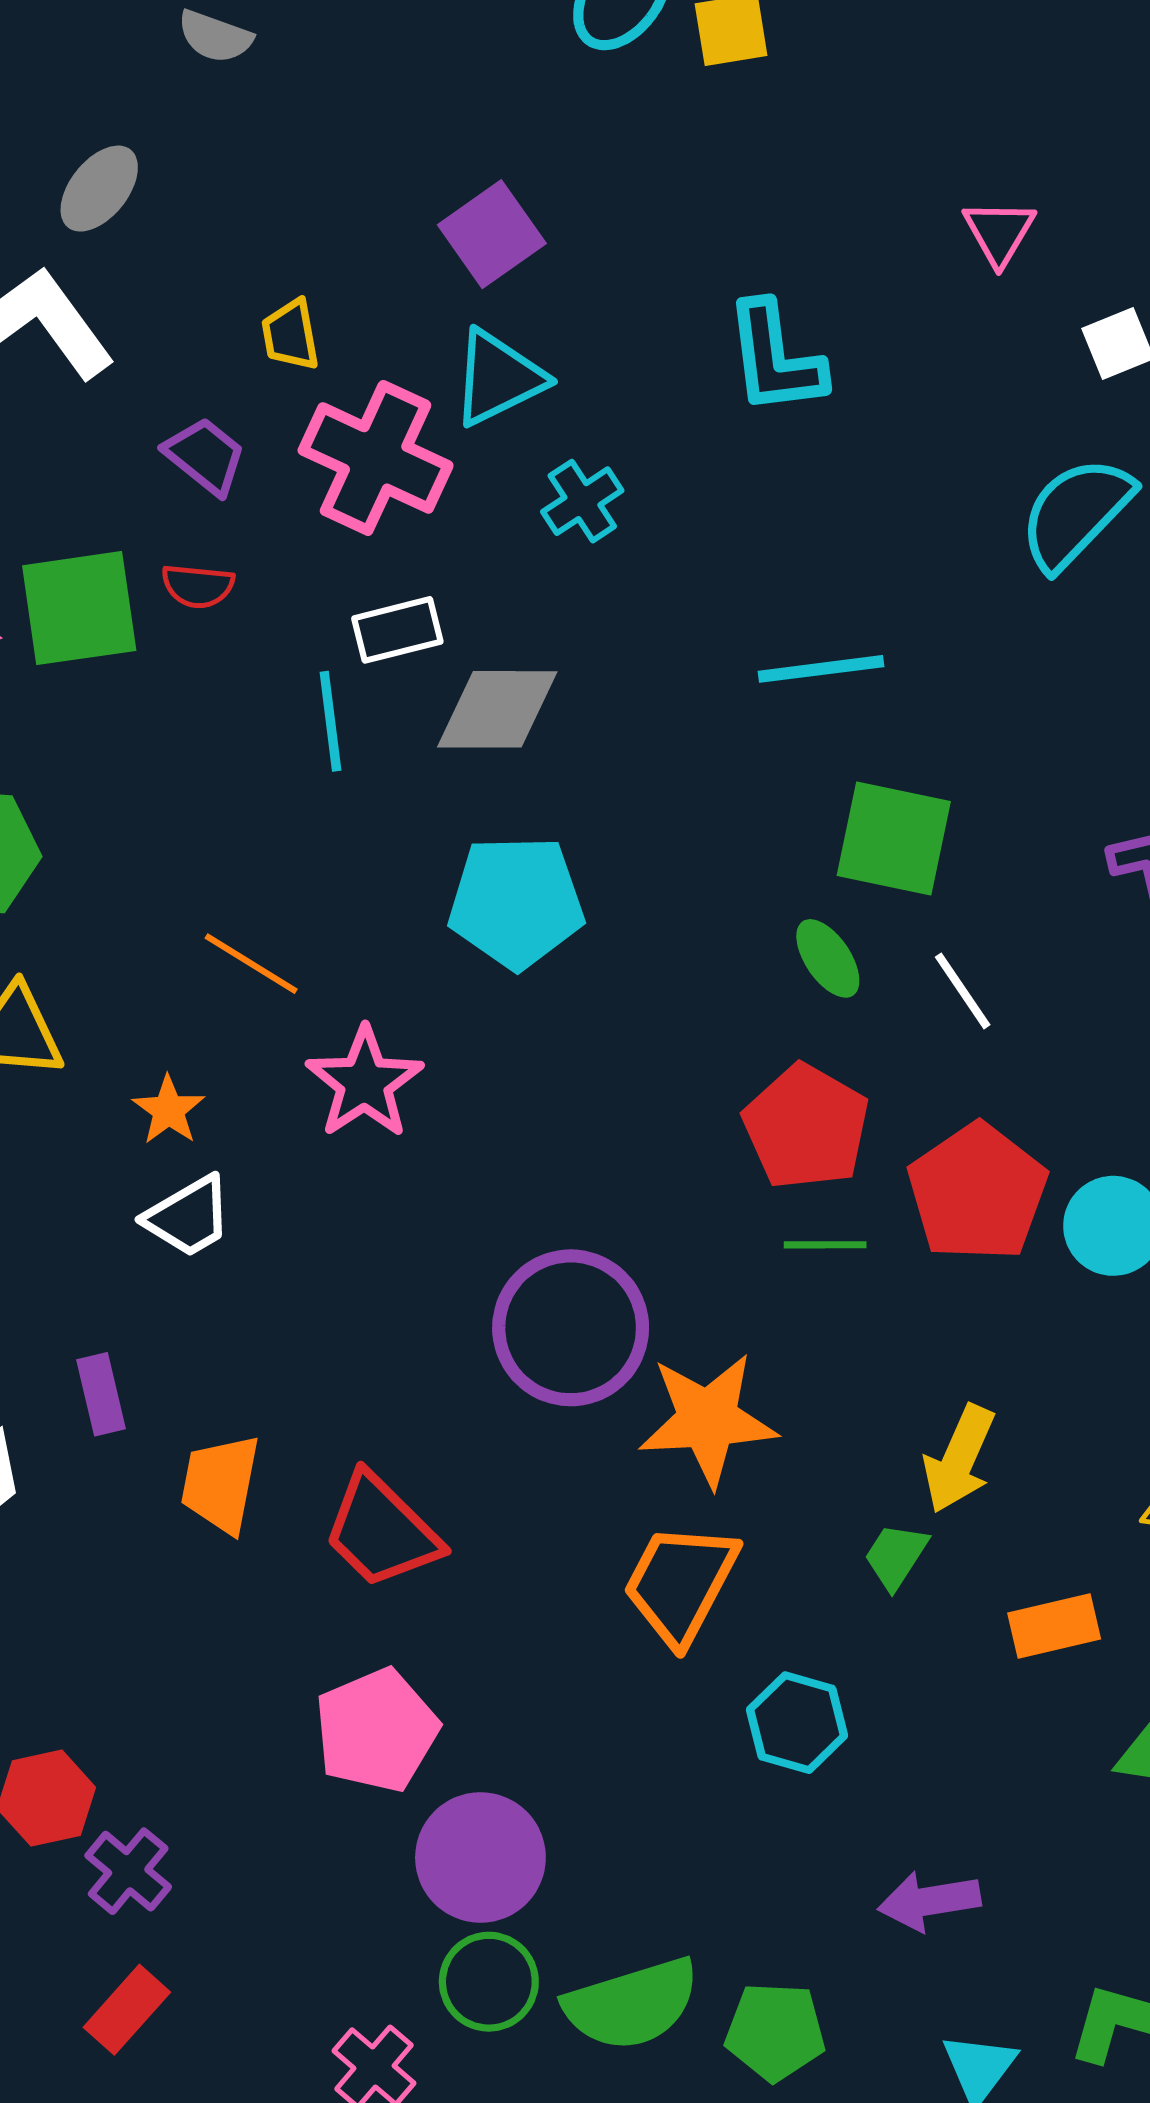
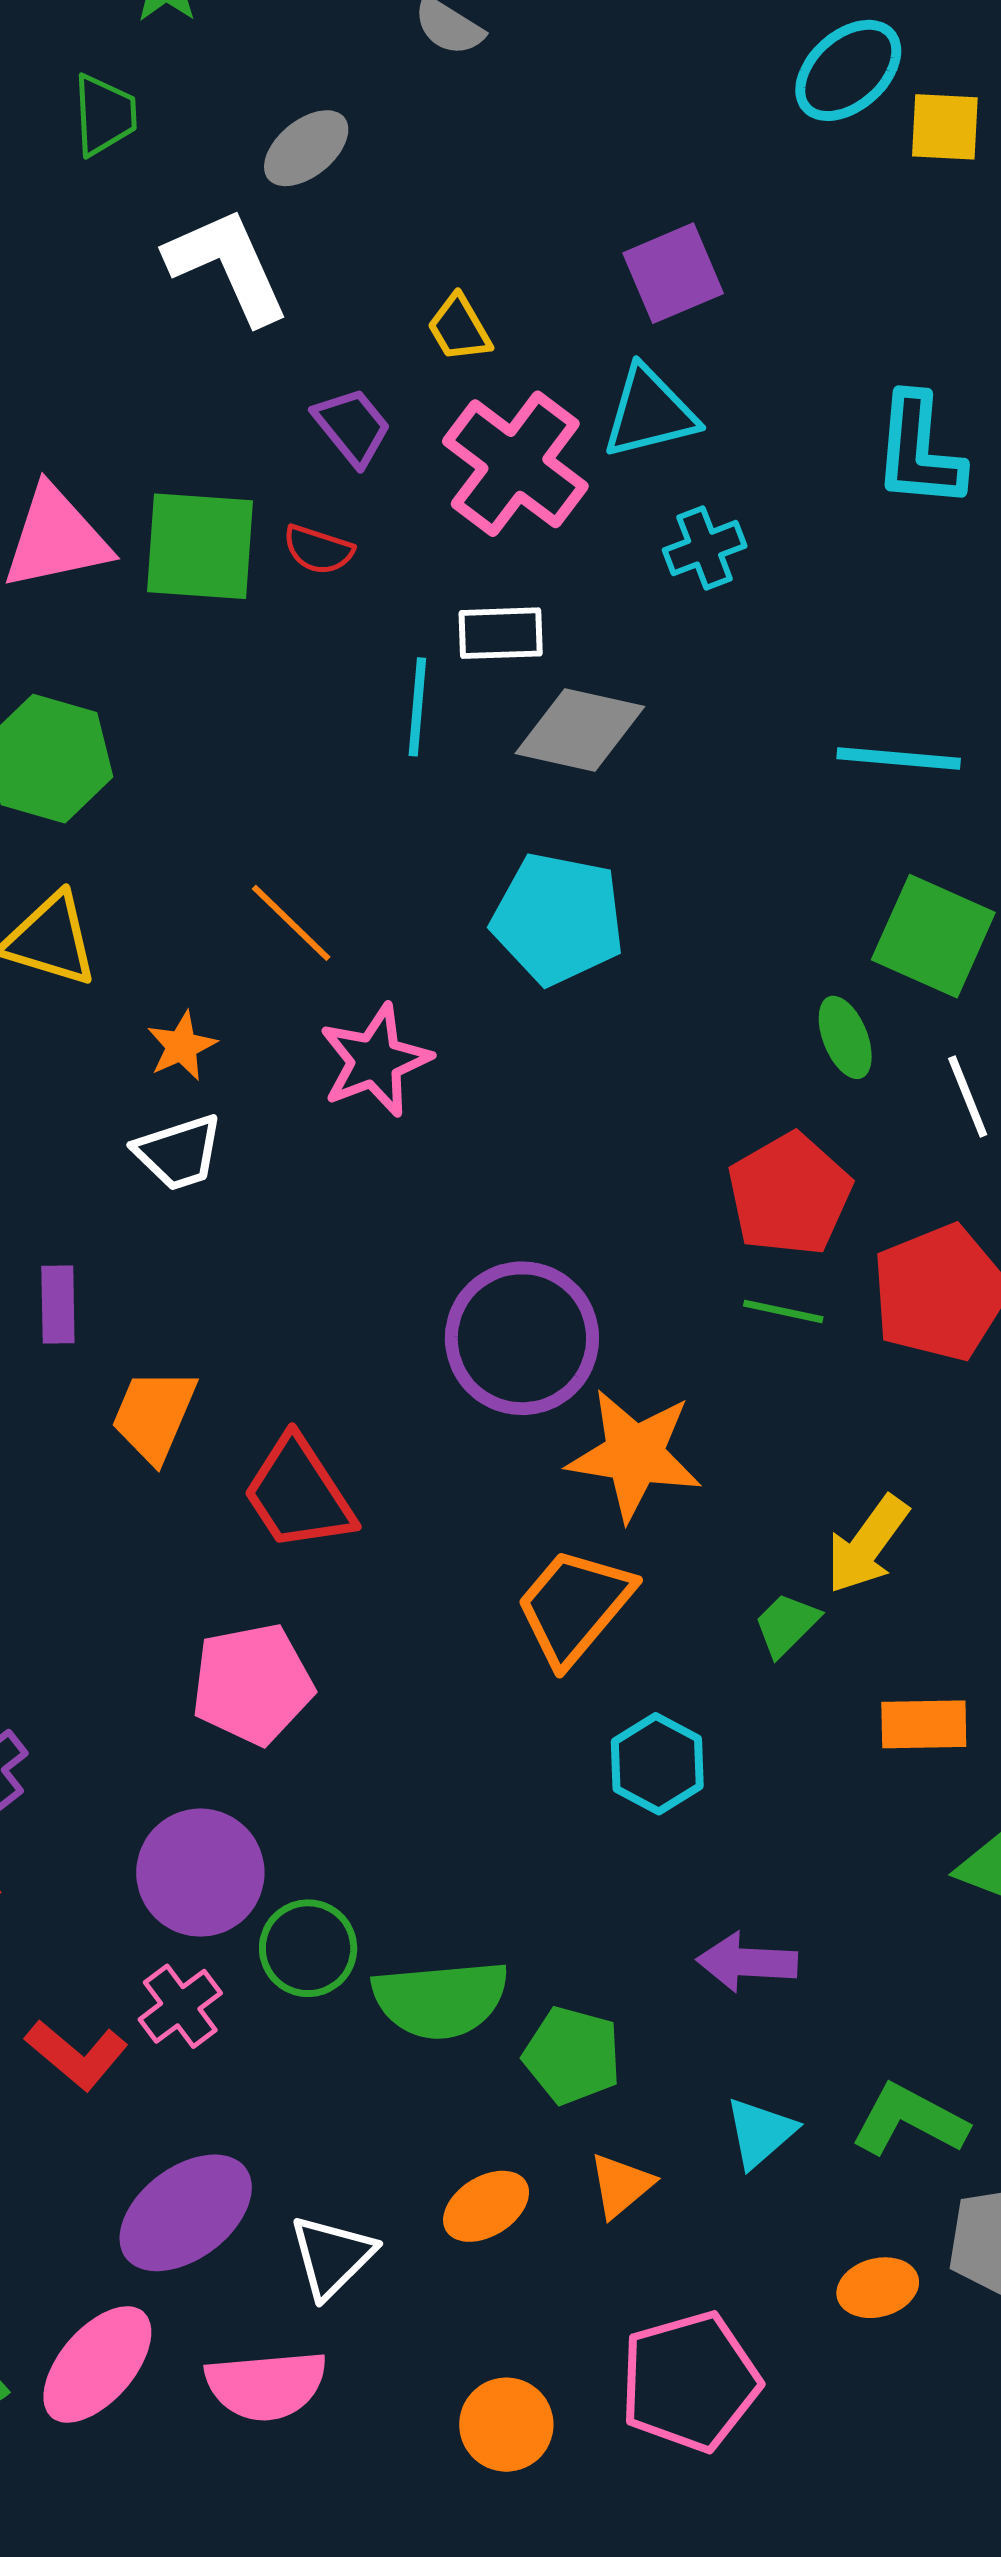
yellow trapezoid: (290, 335) -> (459, 328), turned -32
purple circle: (480, 1857) -> (200, 1873), moved

